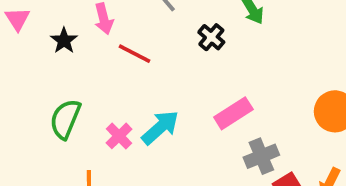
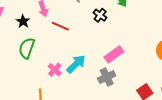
green semicircle: (65, 119) -> (27, 48), moved
gray cross: (261, 156) -> (107, 77), moved

